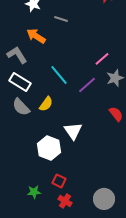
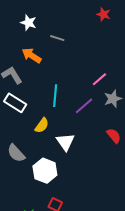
cyan line: (59, 75) -> (55, 96), turned 45
gray semicircle: (21, 107) -> (16, 153), moved
white triangle: (73, 131) -> (65, 142), moved

